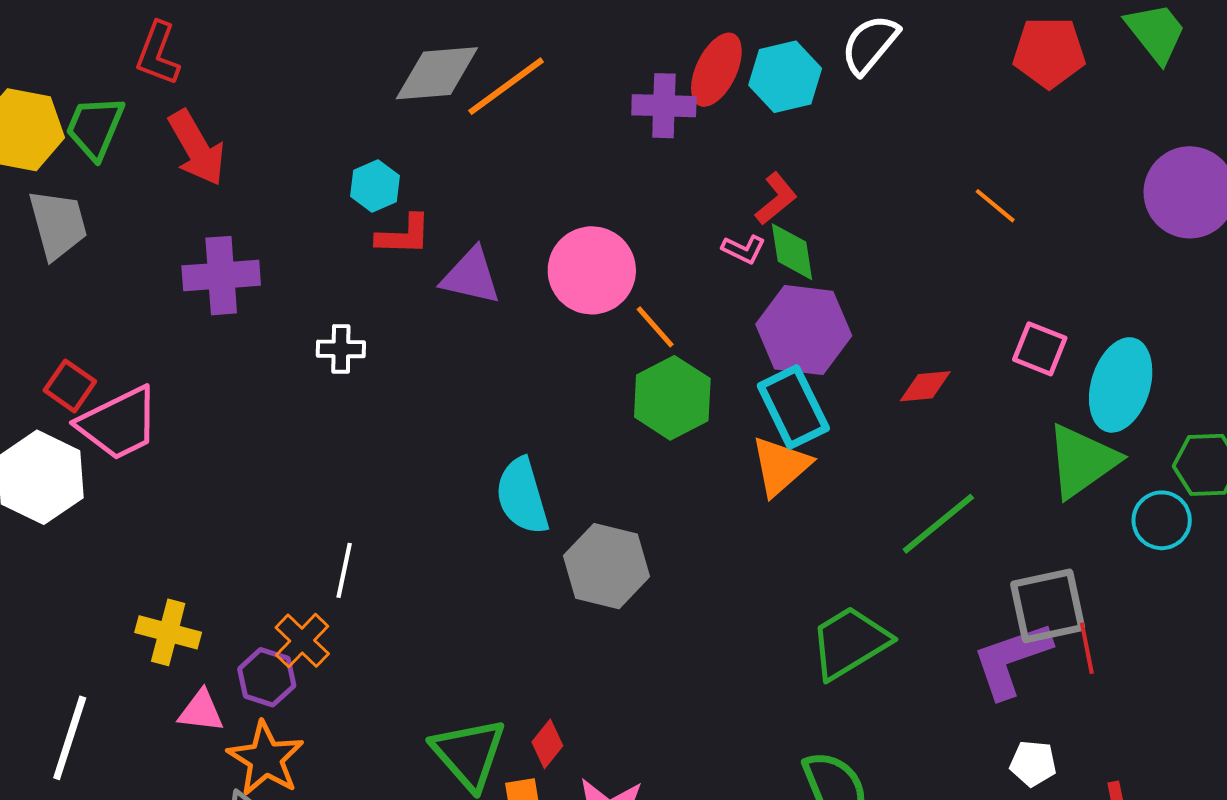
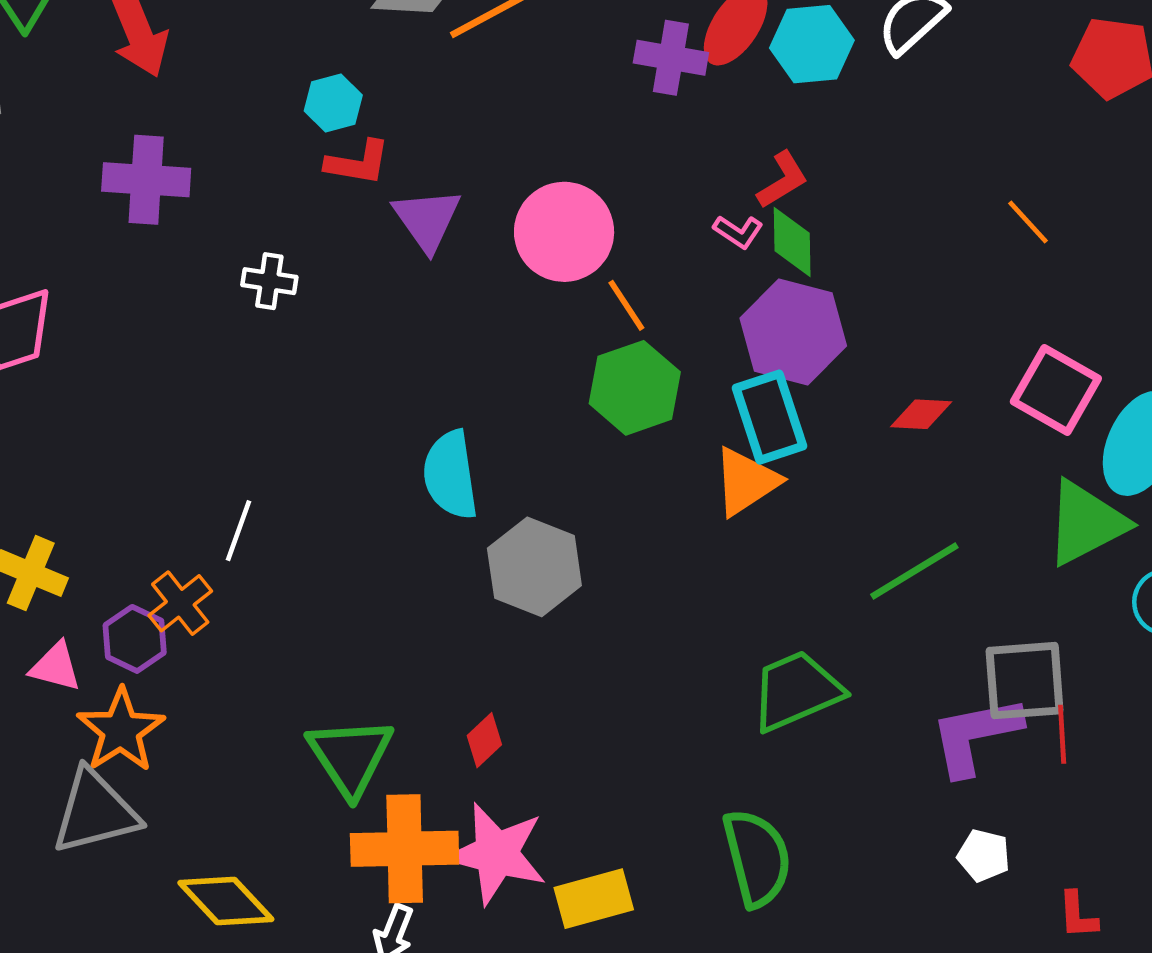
purple triangle: (471, 276) -> (427, 220), turned 34
pink square: (1040, 349) -> (1056, 390), size x1.4
red diamond: (547, 744) -> (484, 740), moved

